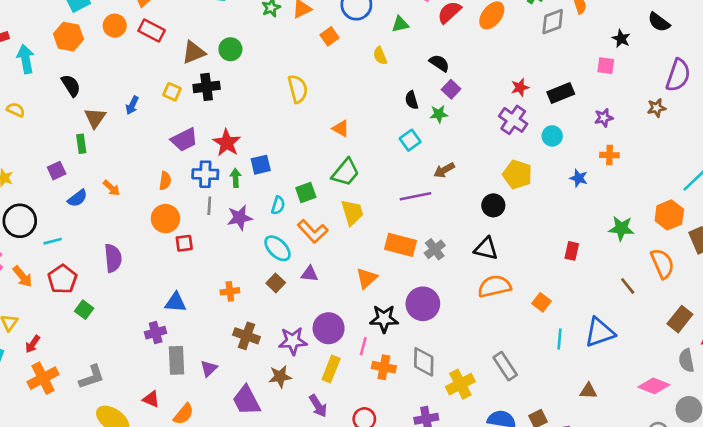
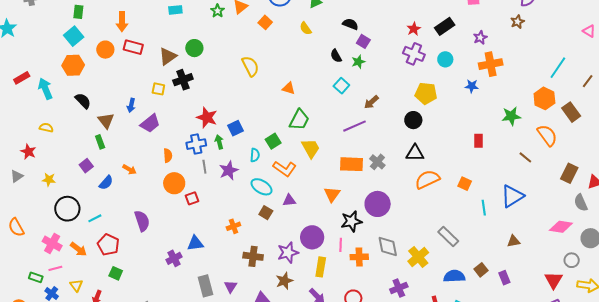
purple trapezoid: (184, 140) -> (150, 123), moved
orange cross: (609, 155) -> (491, 64), size x1.6
green square: (84, 310) -> (116, 273), moved
purple cross: (156, 333) -> (174, 258), moved

